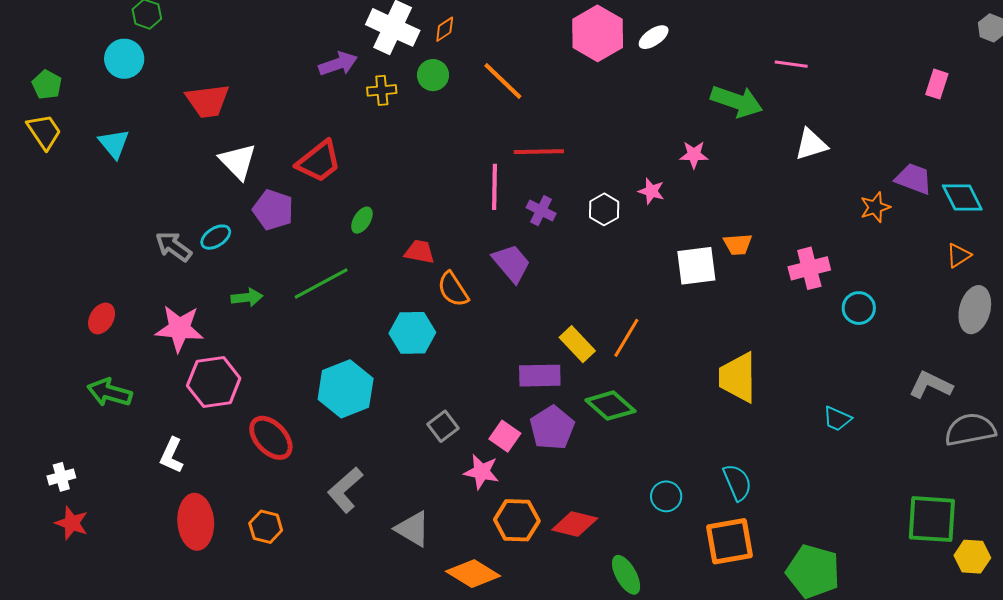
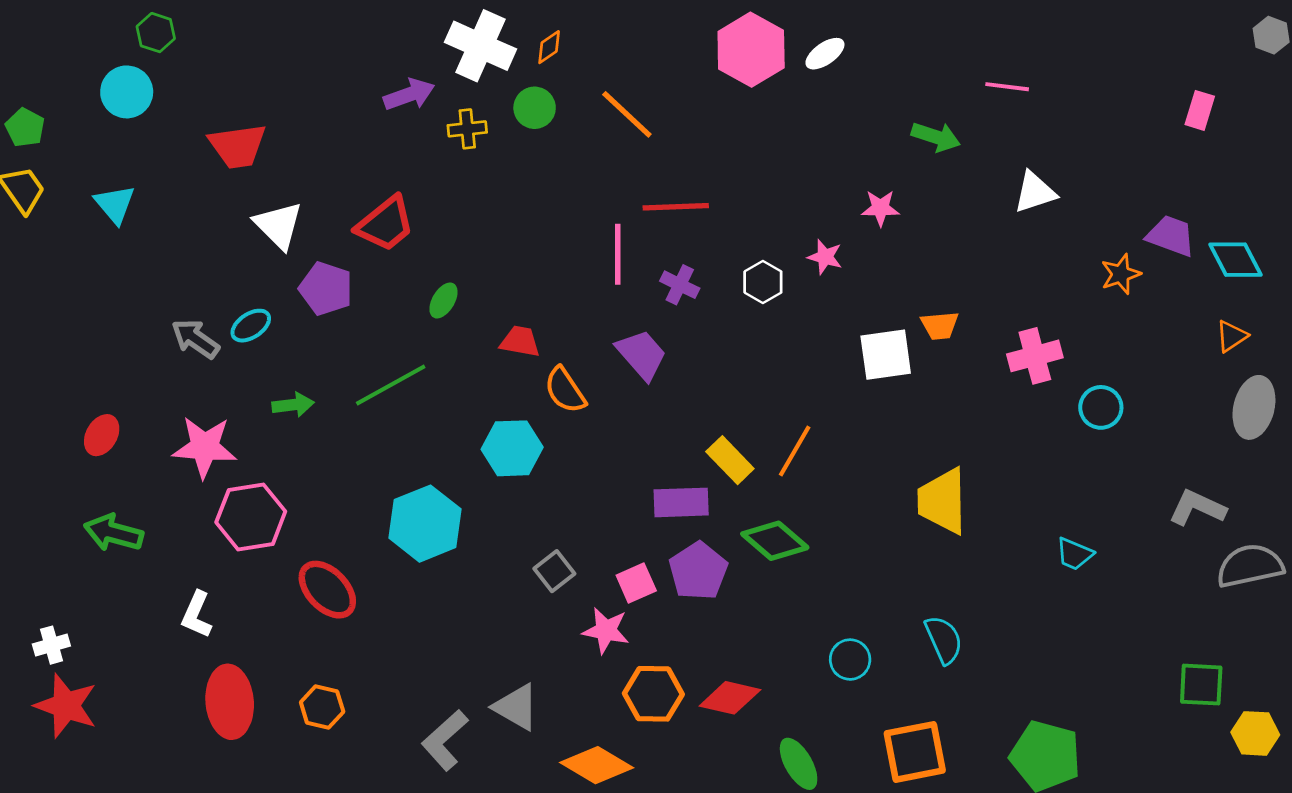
green arrow: (737, 101) -> (936, 137), size x0.7
pink square: (505, 436) -> (636, 583), turned 32
gray L-shape: (345, 490) -> (445, 740), moved
green square: (932, 519) -> (1201, 685), size x0.7
red star: (72, 523) -> (66, 706), size x1.4
orange square: (730, 541) -> (915, 752), moved

